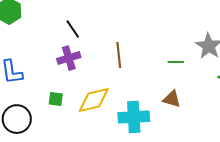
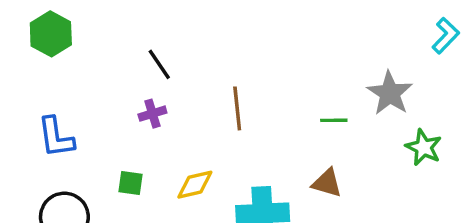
purple cross: (69, 58) -> (152, 114), size x0.7
yellow diamond: (94, 100) -> (195, 185), size x0.7

